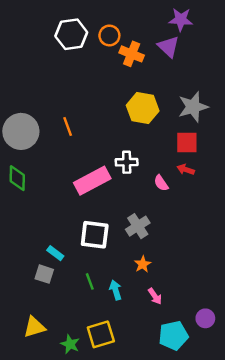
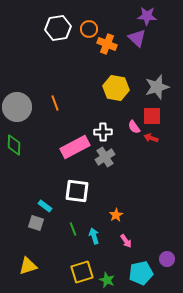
pink semicircle: (161, 183) -> (134, 127), moved
gray cross: (138, 226) -> (105, 157), moved
green star: (70, 344) -> (107, 280), moved

